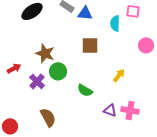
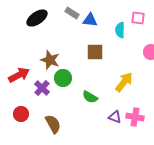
red arrow: (14, 68) -> (19, 75), size x1.5
yellow arrow: (119, 75) -> (124, 82), size x1.5
red circle: (10, 126) -> (21, 114), moved

